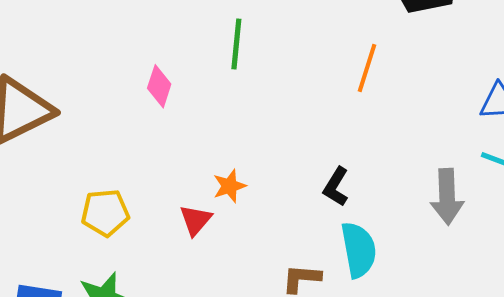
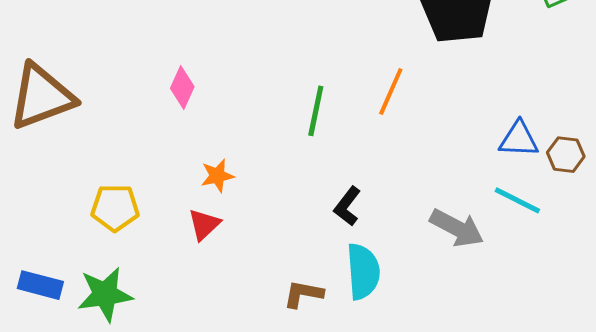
green line: (236, 44) -> (316, 111), moved
orange star: (229, 186) -> (217, 176), moved
gray arrow: (447, 197) -> (457, 228), turned -66

